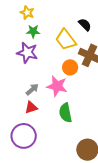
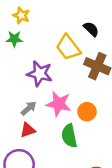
green star: (33, 31) -> (14, 39), moved
purple star: (27, 53) -> (40, 74), moved
orange circle: (70, 67) -> (87, 112), moved

